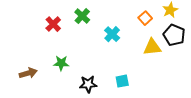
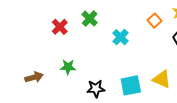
yellow triangle: (152, 47) -> (162, 79), moved, turned 30
cyan square: (122, 81) -> (131, 85), size x1.5

